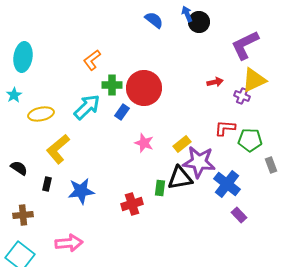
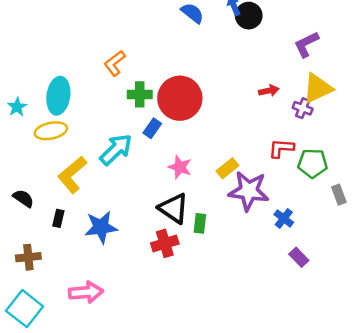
purple L-shape: (245, 45) -> (306, 44), size x0.7
cyan ellipse: (23, 57) -> (58, 96), moved
cyan arrow: (87, 107) -> (116, 150), moved
black triangle: (180, 178) -> (174, 208), moved, turned 44
blue cross: (227, 184) -> (284, 218), size x0.6

